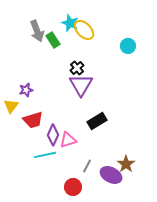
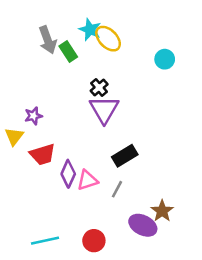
cyan line: (45, 155) -> (45, 241), moved
gray line: (87, 166) -> (117, 189), moved

